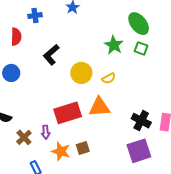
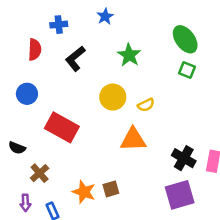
green star: (114, 45) -> (129, 55), moved
black L-shape: (51, 55) -> (75, 59), moved
red rectangle: (68, 113) -> (62, 127), moved, turned 44
purple arrow: (46, 132) -> (25, 203), moved

